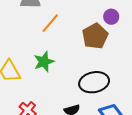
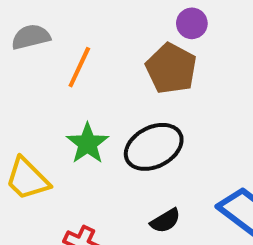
black ellipse: (94, 82) -> (154, 147), moved

